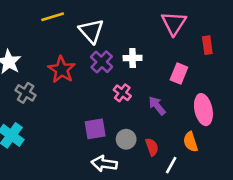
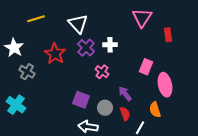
yellow line: (53, 17) -> (36, 19), moved
pink rectangle: (179, 73) -> (146, 67), moved
purple arrow: (157, 106) -> (125, 94), moved
purple square: (95, 129) -> (81, 100), turned 30

